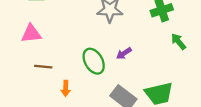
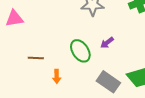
pink triangle: (31, 34) -> (14, 18), moved

